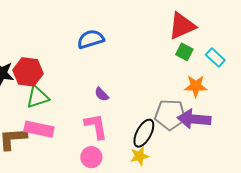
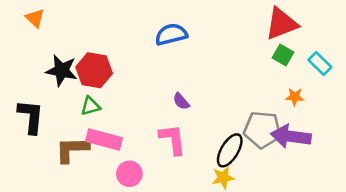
orange star: (196, 86) -> (295, 97), size x0.7
green triangle: (38, 97) -> (91, 106), moved, size x0.7
pink circle: (91, 157) -> (129, 174), moved

